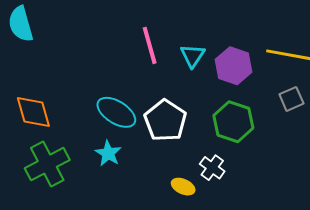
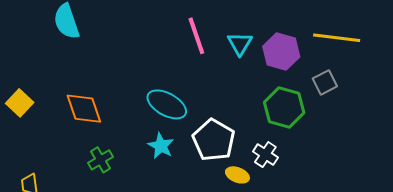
gray square: (291, 99) -> (325, 82), moved
white pentagon: (165, 120) -> (214, 140), moved
green cross: (47, 164) -> (100, 160), size x0.6

